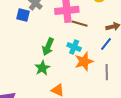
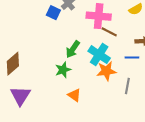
blue line: (106, 44) -> (132, 58), turned 40
cyan cross: (74, 47) -> (99, 55), size x1.5

